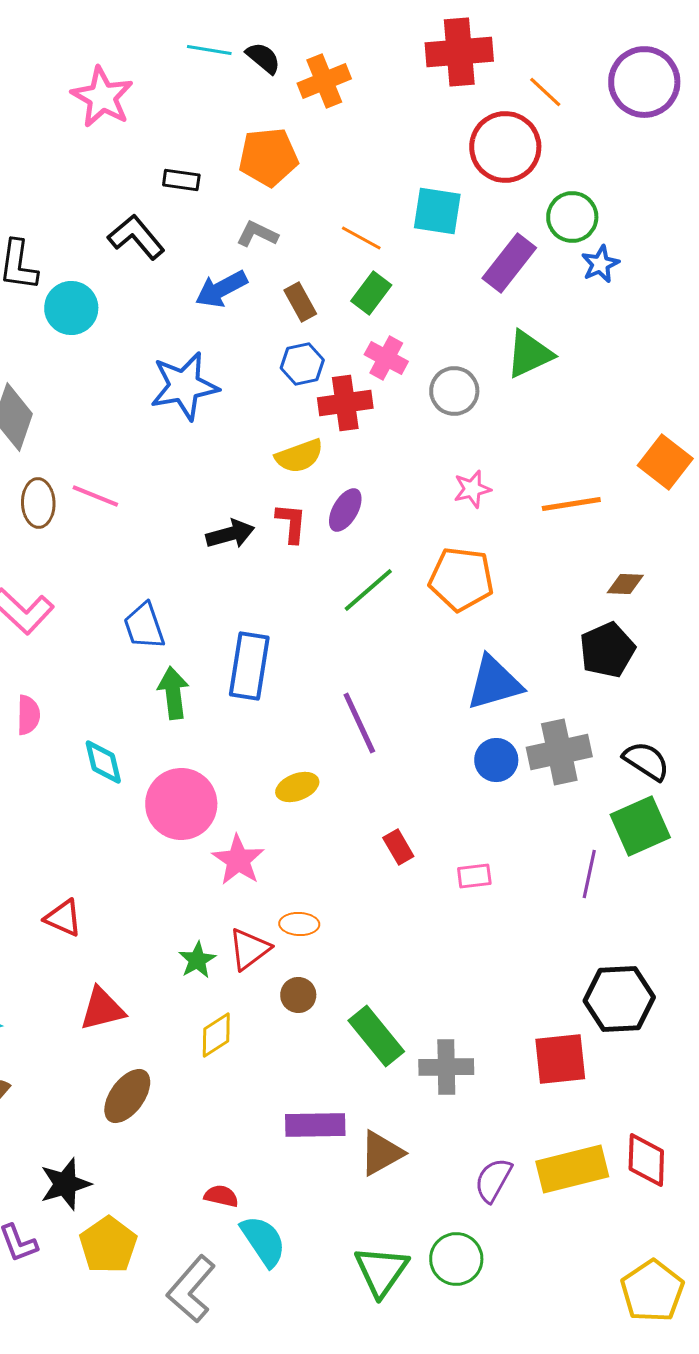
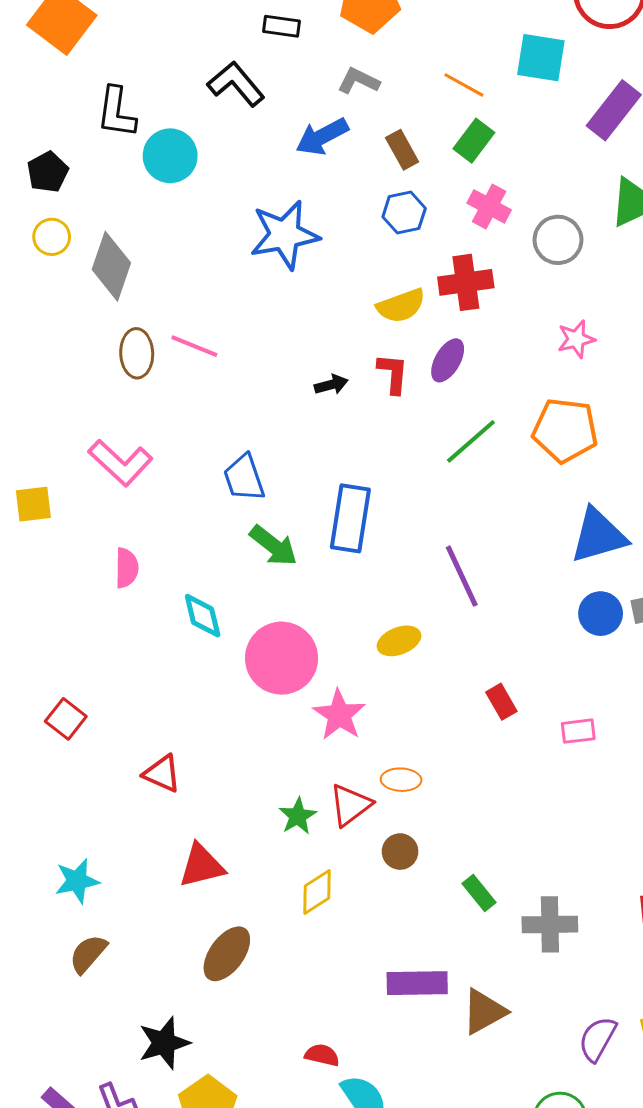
red cross: (345, 403) -> (466, 282), moved
black arrow: (230, 534) -> (331, 385), size x0.7
green arrow: (173, 693) -> (273, 546), turned 135
green rectangle: (376, 1036) -> (479, 893), size x0.6

